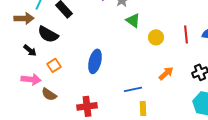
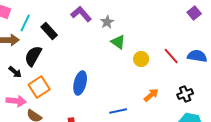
black semicircle: (48, 34) -> (33, 56), turned 90
red line: (186, 34) -> (171, 56), turned -36
orange square: (54, 65) -> (39, 87), size x1.5

